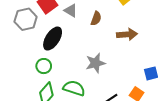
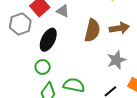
brown semicircle: (96, 18) -> (92, 30), moved, size x1.6
gray star: (95, 63) -> (116, 60), moved

